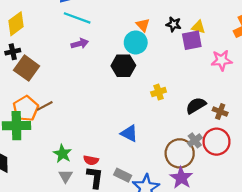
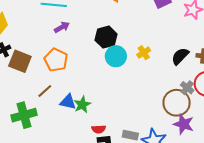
cyan circle: (136, 42) -> (116, 56), moved
orange pentagon: (26, 108) -> (56, 60), moved
blue triangle: (129, 133) -> (68, 102), moved
green star: (62, 154) -> (82, 105), moved, turned 30

